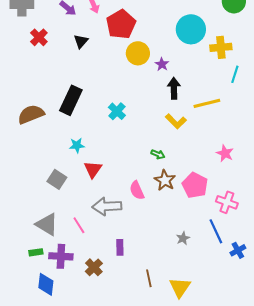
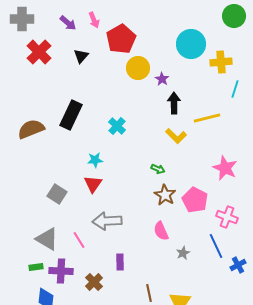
red cross: (39, 37) -> (39, 52), size x1.4
cyan star: (77, 145) -> (95, 160), moved
pink star: (225, 153) -> (225, 168), size x1.4
pink semicircle: (137, 190) -> (161, 231), moved

